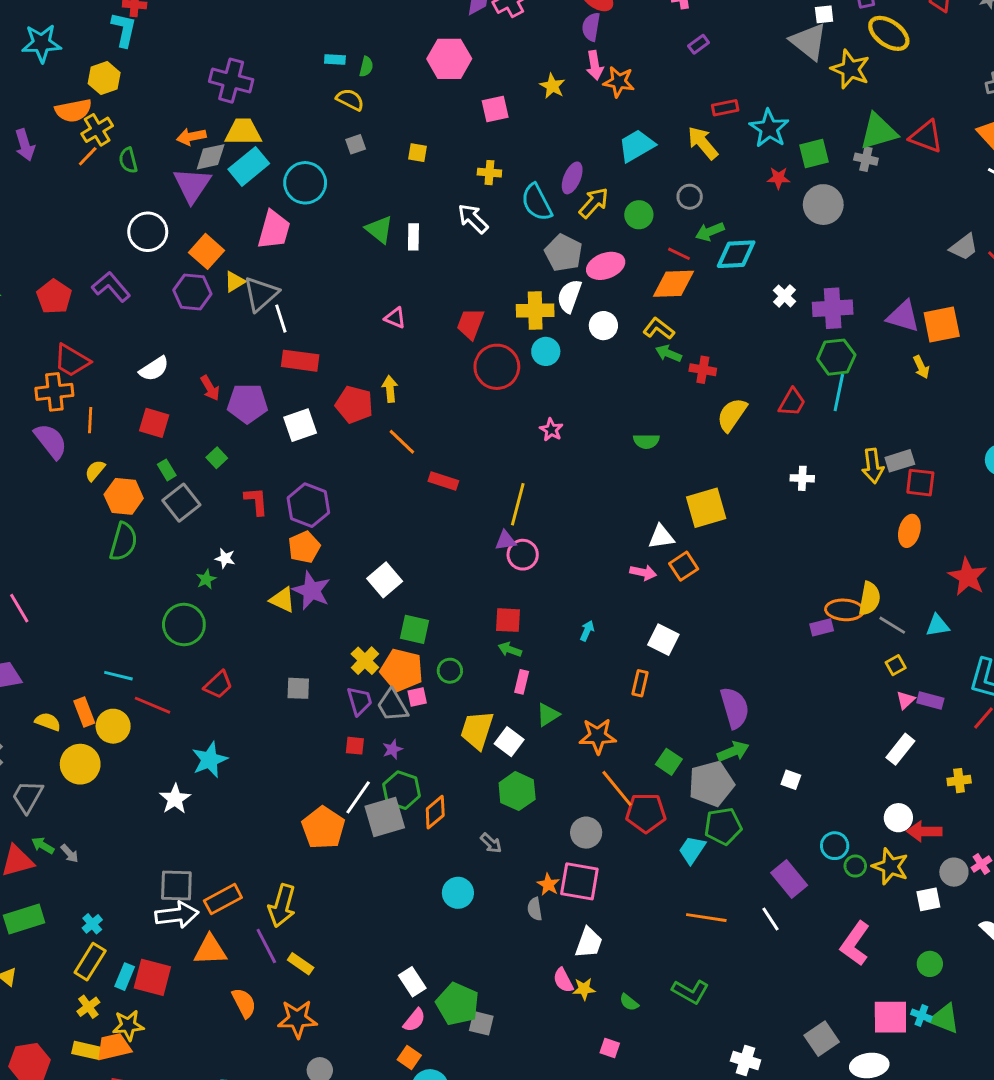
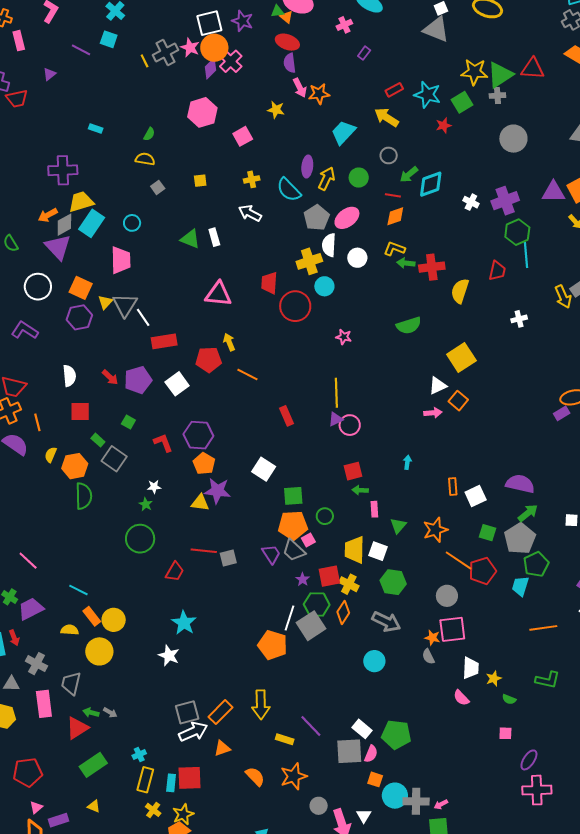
cyan rectangle: (335, 59) -> (96, 128), moved, turned 32
green semicircle: (366, 67) -> (149, 134), turned 32
yellow star: (850, 69) -> (474, 72), moved
cyan circle: (305, 183) -> (132, 223), size x0.6
gray circle: (823, 205) -> (513, 139), moved
gray pentagon: (563, 253) -> (317, 218), turned 30
orange diamond: (673, 284) -> (395, 216), size x0.7
pink triangle: (395, 318) -> (218, 294), size x1.8
white semicircle: (154, 369) -> (69, 376), turned -45
red cross: (703, 370) -> (432, 267), size x1.4
green semicircle: (646, 441) -> (409, 325), size x1.4
red rectangle: (443, 481) -> (286, 416), moved, turned 66
white square: (663, 640) -> (476, 496), moved, turned -35
yellow cross: (365, 661) -> (349, 584), moved
cyan line: (118, 676) -> (78, 590), moved, turned 30
red line: (153, 705) -> (204, 551), moved
purple semicircle: (735, 708) -> (520, 484), turned -44
red square: (355, 746) -> (329, 576), moved, size x1.6
gray arrow: (491, 843) -> (386, 622), size x1.8
cyan cross: (92, 924) -> (139, 754), turned 32
purple line: (266, 946) -> (311, 726), moved
orange triangle: (210, 950) -> (222, 748), size x0.7
yellow star: (584, 989) -> (494, 678), moved
gray square: (481, 1023) -> (349, 751), moved, size x1.6

